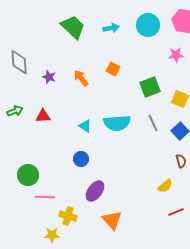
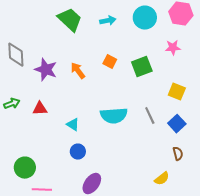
purple star: (49, 77) -> (46, 70), size x1.6
green square: (150, 87) -> (142, 67), moved
cyan triangle: (85, 126) -> (73, 125), moved

